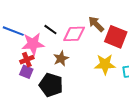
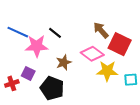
pink diamond: (74, 34) -> (92, 54), moved, turned 35
red cross: (27, 60) -> (12, 83), moved

